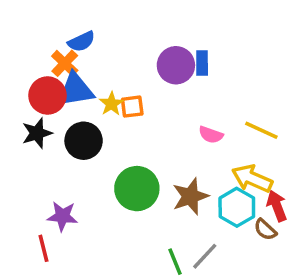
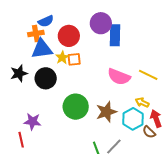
orange cross: (65, 63) -> (36, 33), turned 35
blue rectangle: (202, 63) -> (115, 35), size x1.5
purple circle: (176, 65) -> (101, 23), moved
red circle: (48, 95) -> (69, 36), moved
pink semicircle: (211, 135) -> (119, 77), size x1.6
yellow arrow: (252, 179) -> (142, 102), size x0.6

